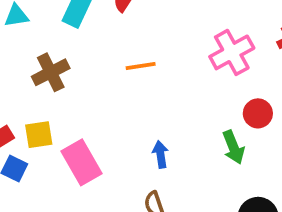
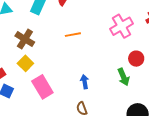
brown cross: (51, 72) -> (25, 39), turned -30
yellow square: (39, 135) -> (25, 63), moved, turned -35

